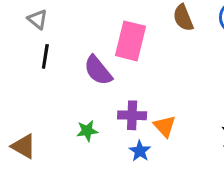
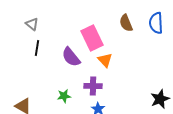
pink rectangle: (131, 41) -> (92, 38), turned -40
orange triangle: (165, 126) -> (105, 60), moved

